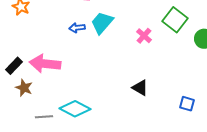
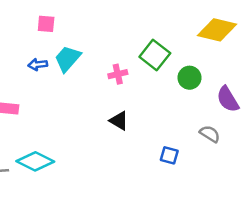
pink cross: (144, 36) -> (118, 74), turned 35
black triangle: (140, 88) -> (119, 121), moved

